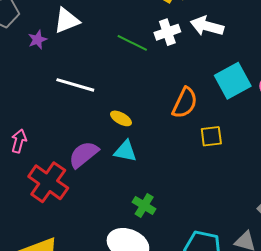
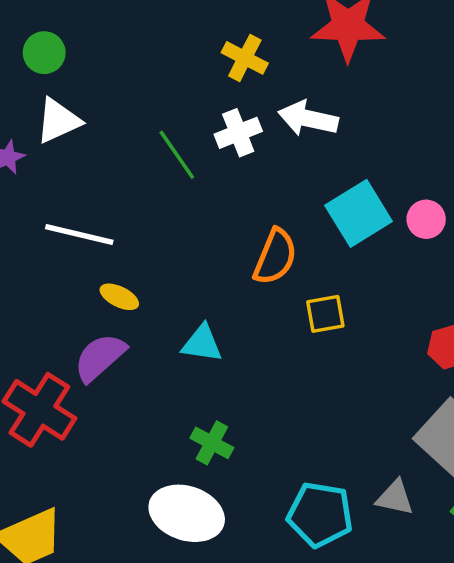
green line: (132, 43) -> (177, 155), turned 32
yellow ellipse: (121, 118) -> (119, 297), moved
cyan triangle: (125, 151) -> (202, 344), moved

